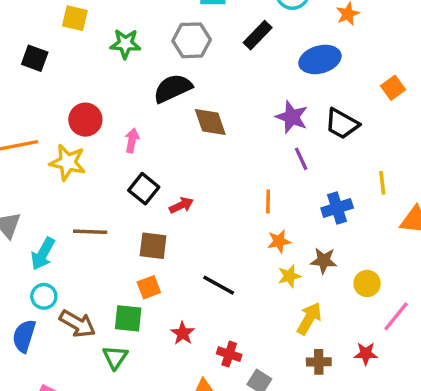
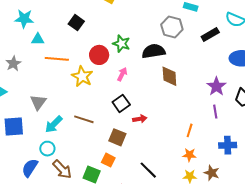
green star: (125, 44) -> (121, 44), moved
black square: (35, 58) -> (76, 23), moved
orange square: (149, 287) -> (108, 160), turned 32

